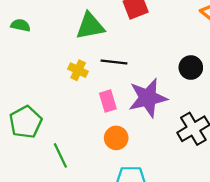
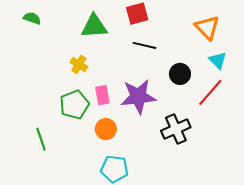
black line: (114, 62) -> (145, 45), moved
green pentagon: (26, 122) -> (74, 105), moved
green line: (60, 155) -> (41, 139), moved

